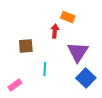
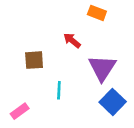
orange rectangle: (68, 17) -> (97, 13), moved
red arrow: (55, 31) -> (72, 40), turned -56

